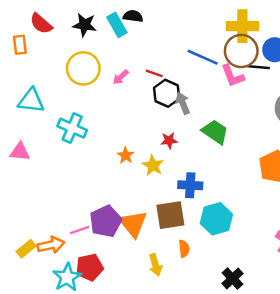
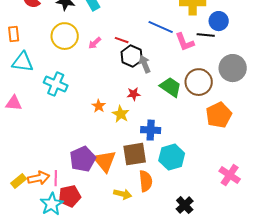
orange rectangle: (20, 45) -> (14, 34), moved
brown circle: (241, 51) -> (199, 82), moved
pink line: (80, 230) -> (56, 178), moved, turned -70
orange semicircle: (184, 249) -> (146, 181), size x1.5
yellow arrow: (155, 265) -> (123, 194), turned -60

